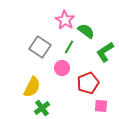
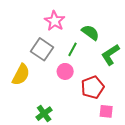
pink star: (65, 20) -> (55, 21), moved
yellow semicircle: (32, 87) -> (21, 75), moved

